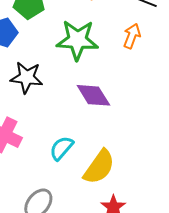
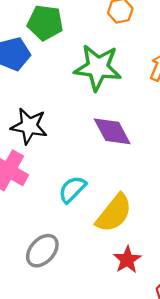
black star: (27, 77) -> (29, 126), moved

